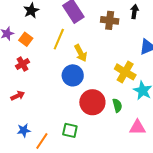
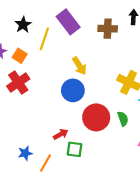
yellow line: (59, 39) -> (44, 39), moved
red cross: (23, 64) -> (18, 82), size x1.5
red arrow: (18, 96) -> (61, 134), moved

